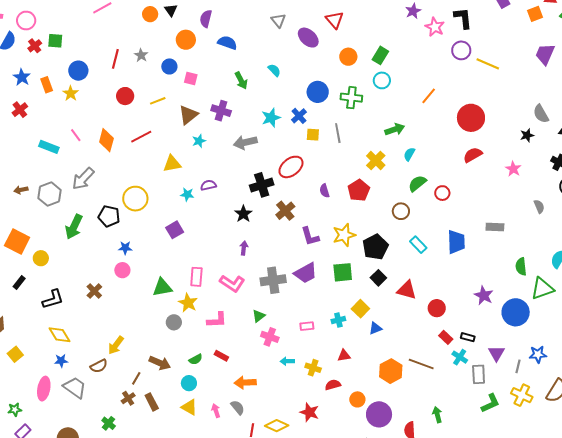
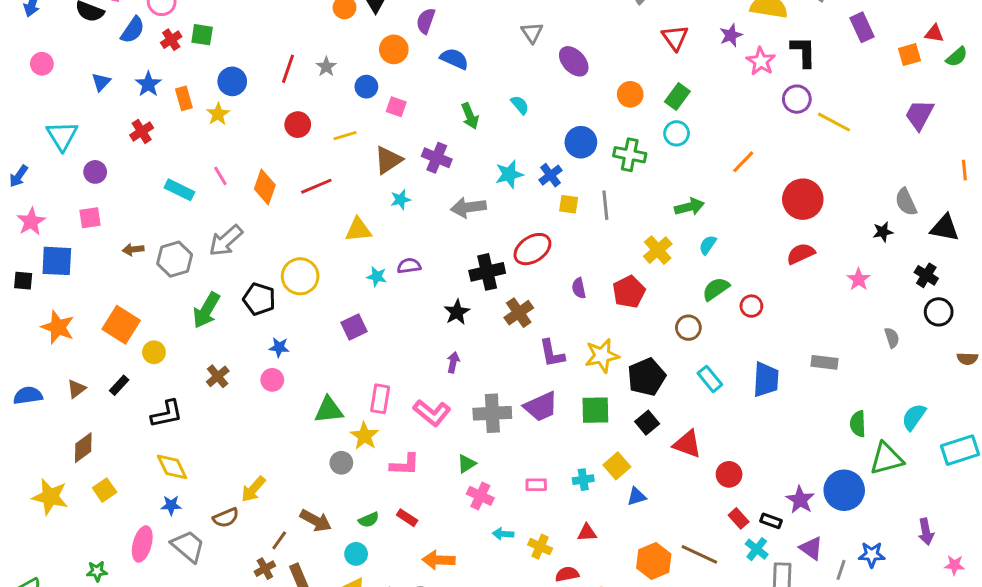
red triangle: (335, 20) -> (675, 38), moved
brown cross: (94, 291) -> (218, 376), moved
purple star: (484, 295) -> (800, 500), moved
purple triangle: (497, 353) -> (811, 548), turned -30

